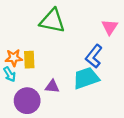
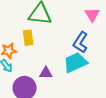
yellow rectangle: (29, 60) -> (28, 38), moved

